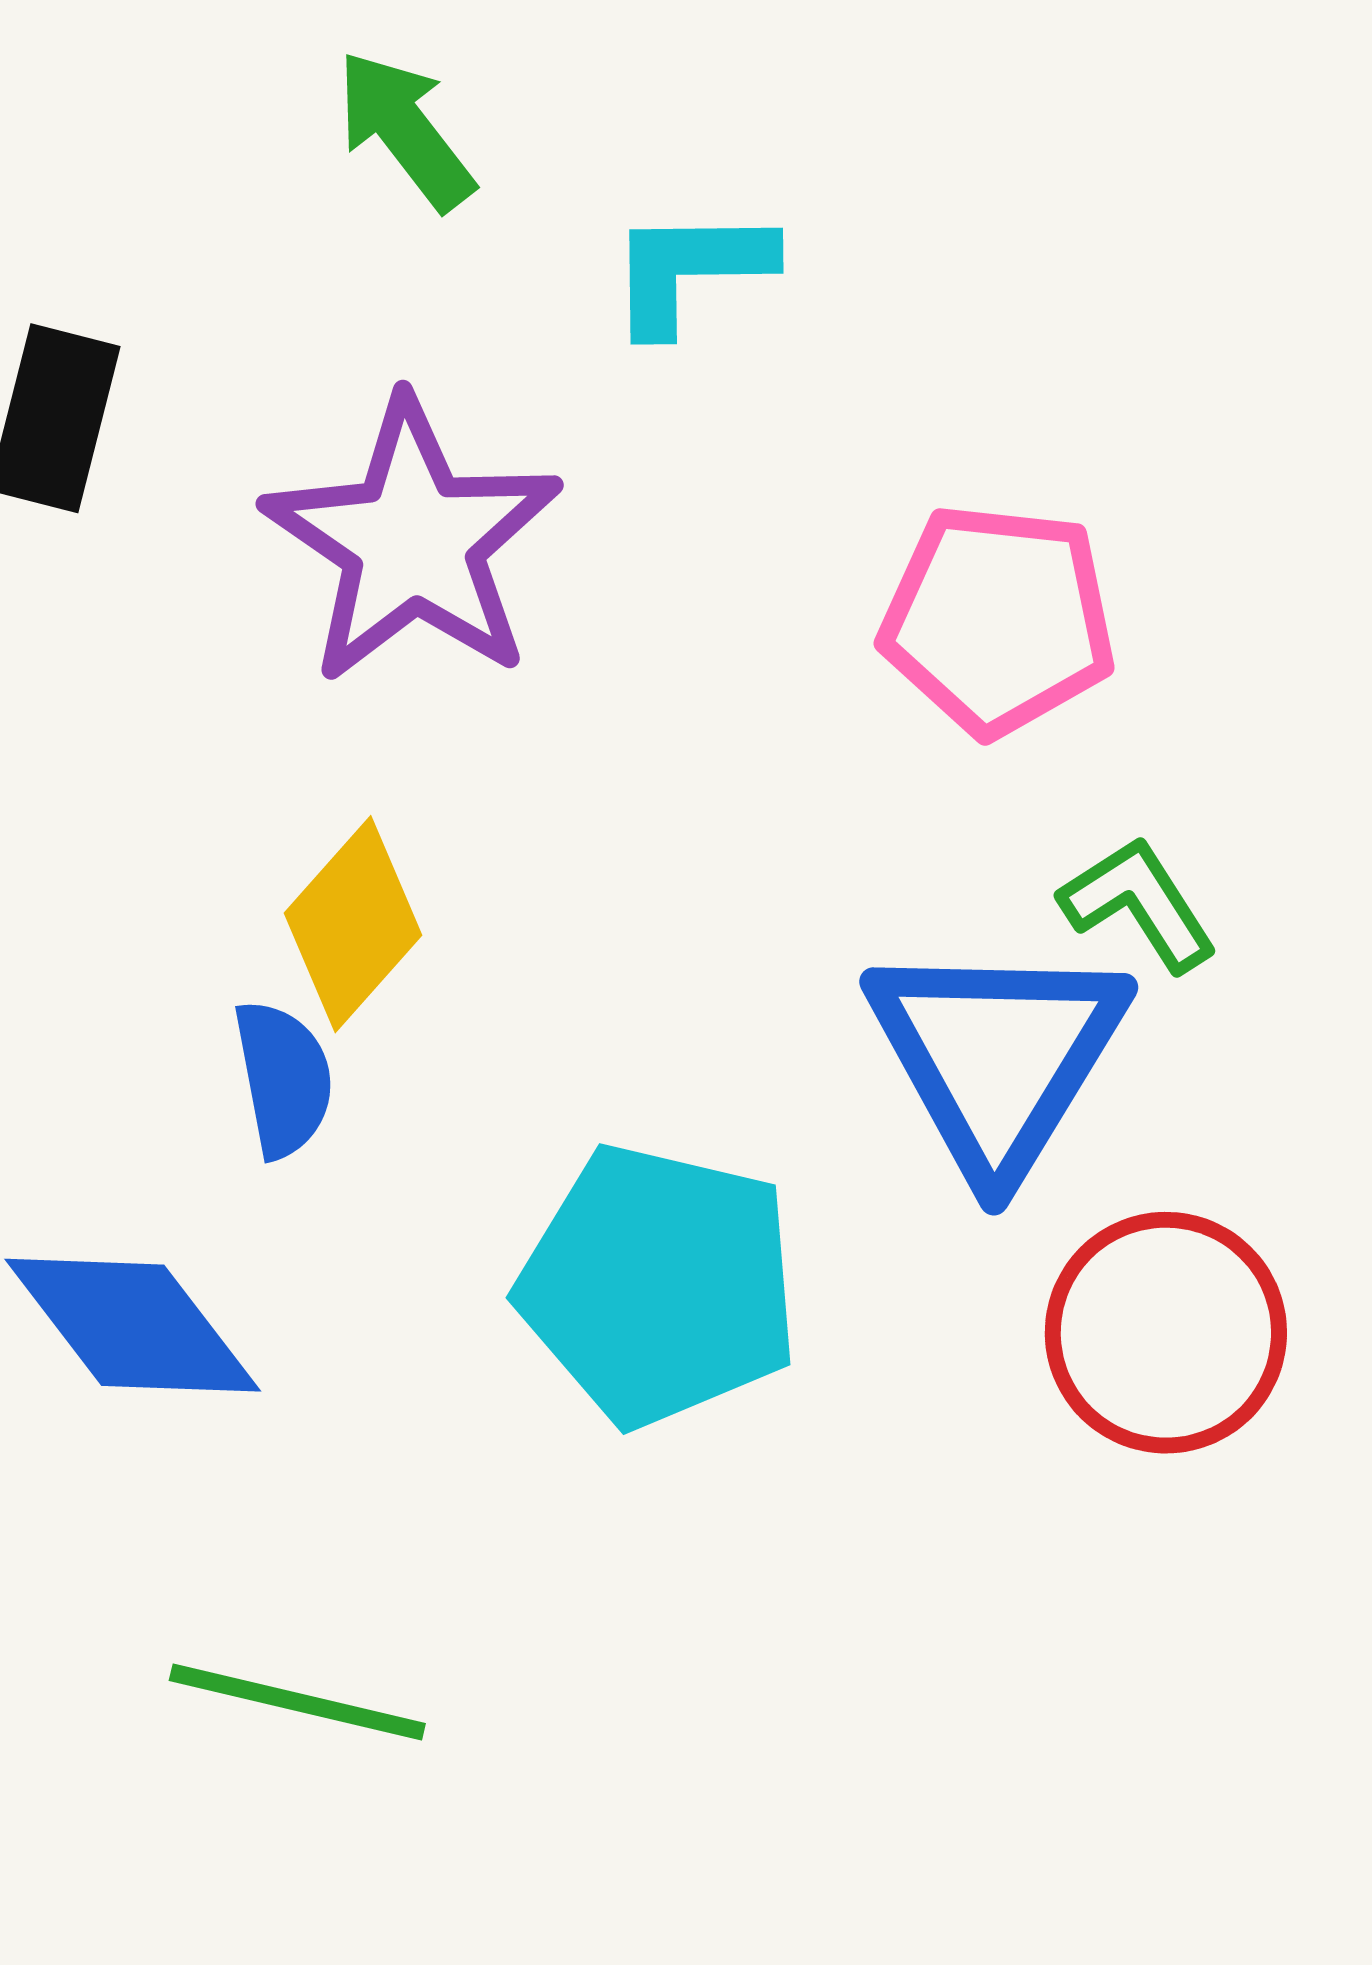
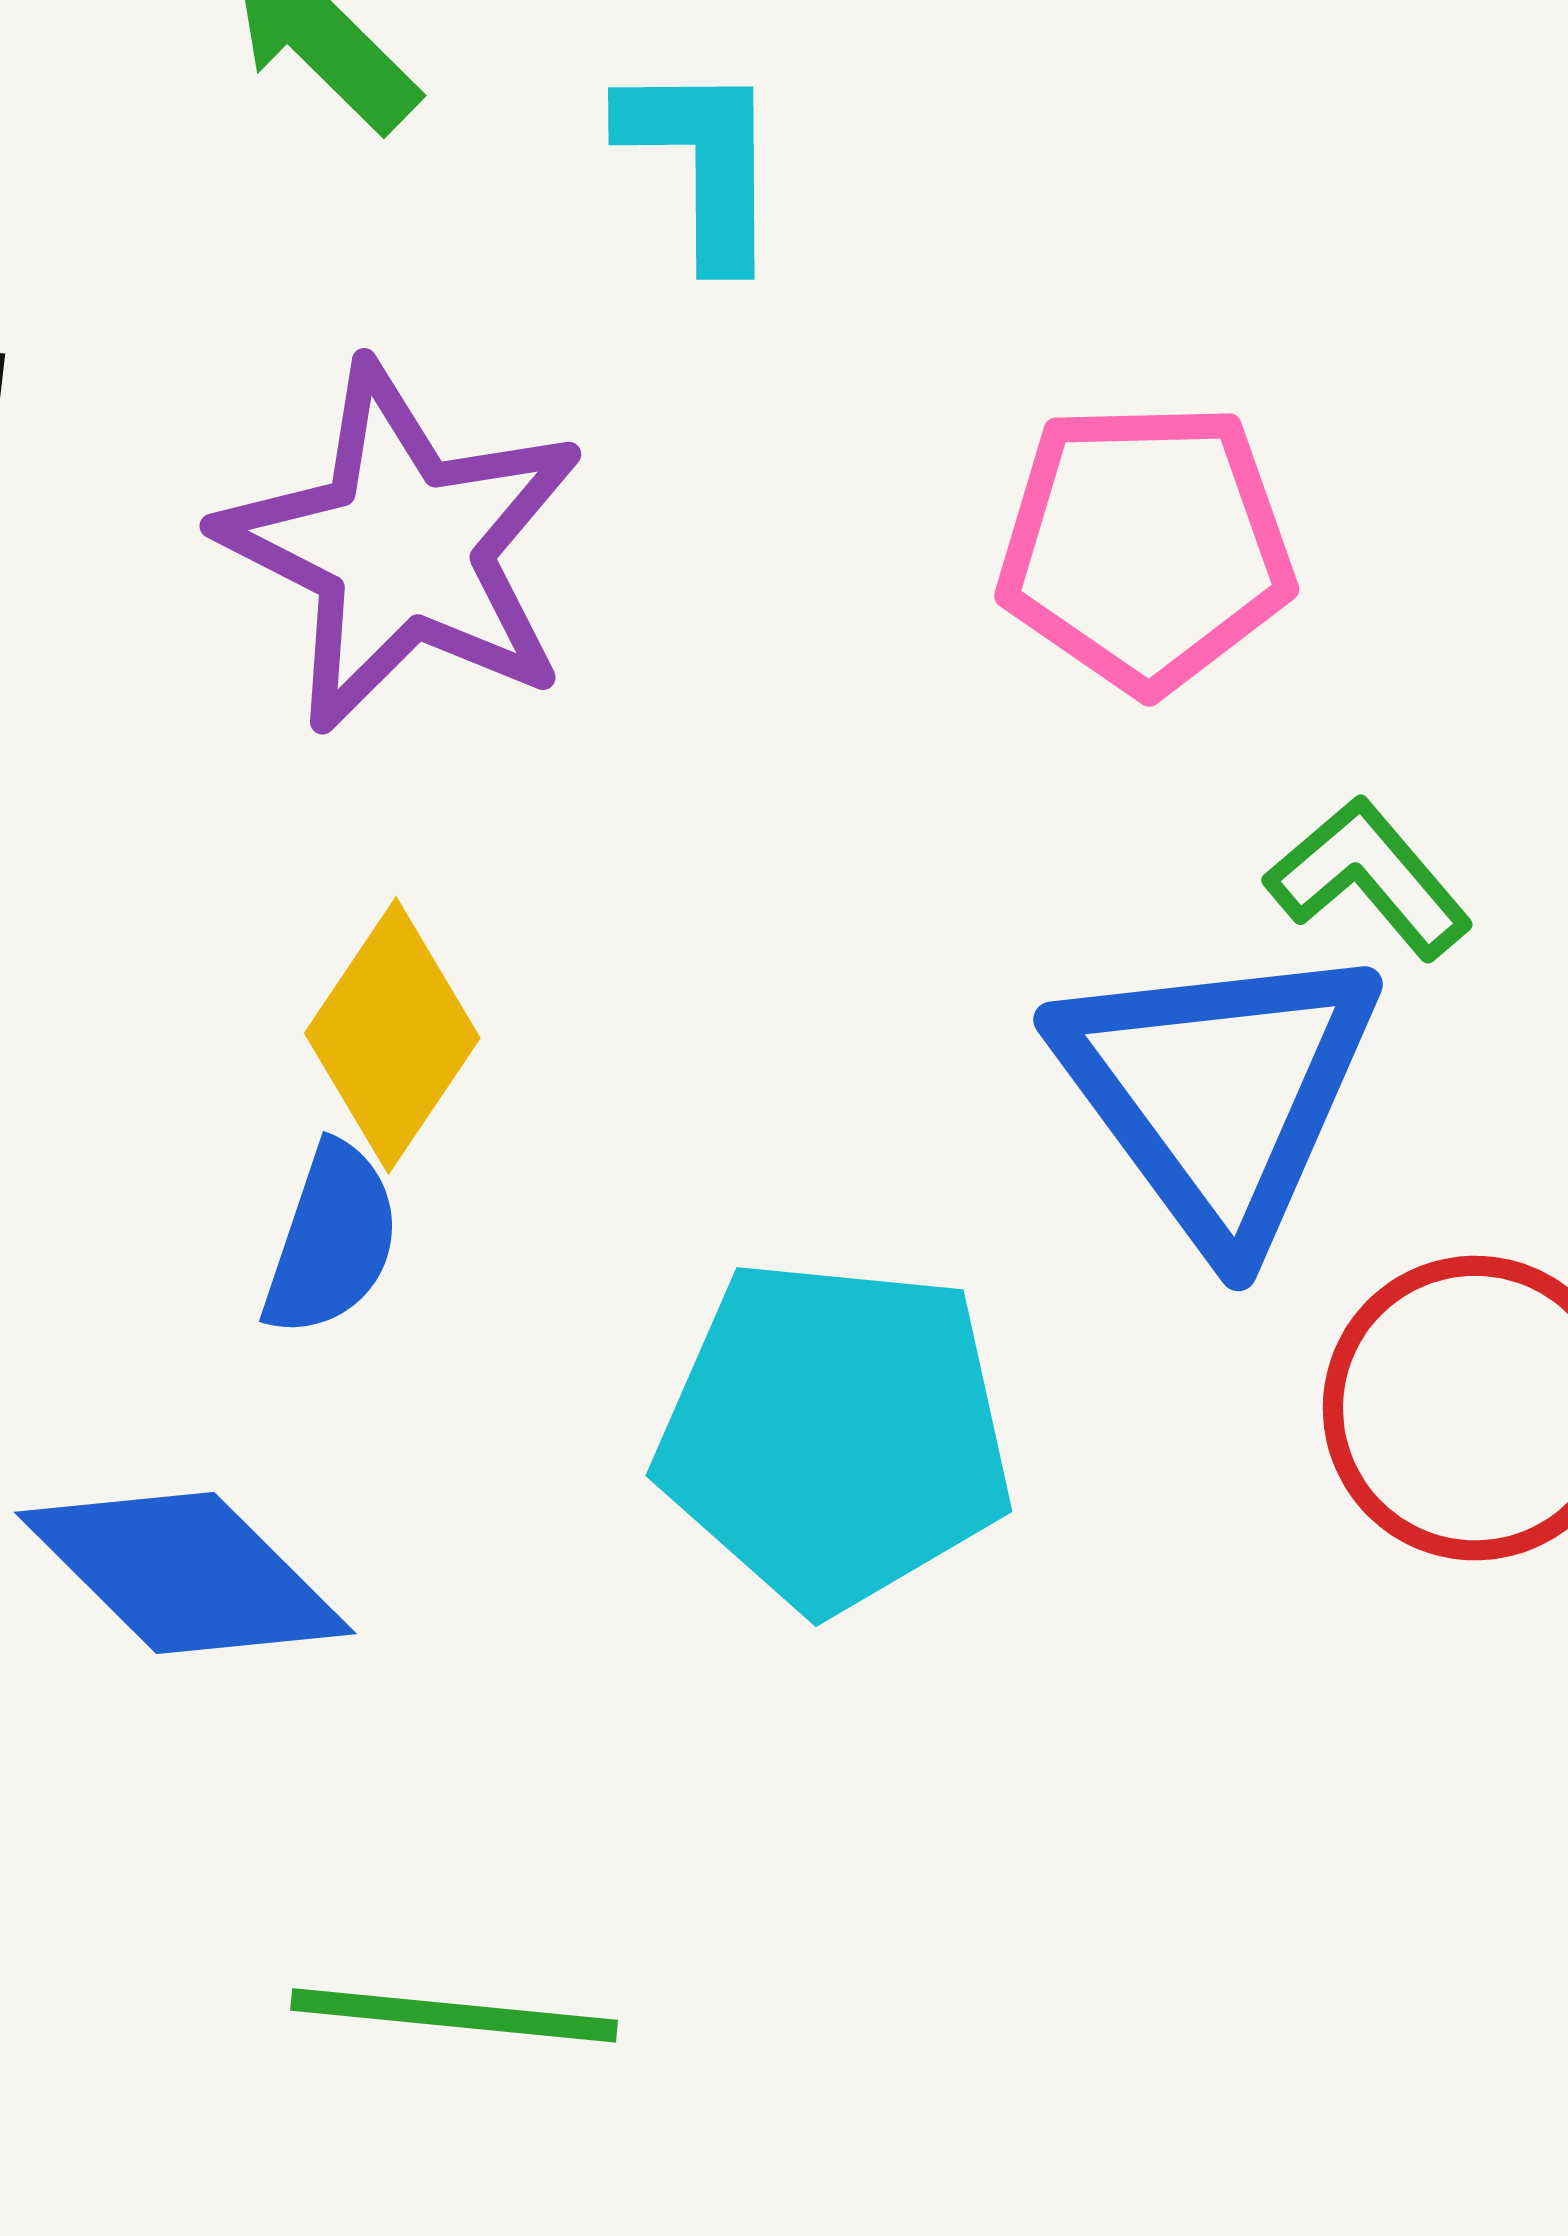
cyan L-shape: (690, 270) -> (702, 162), turned 98
blue semicircle: (283, 1079) -> (332, 1240), turned 37

